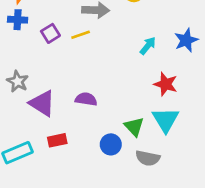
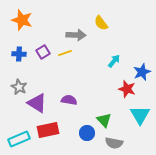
blue cross: (18, 20) -> (19, 54), moved
blue star: (186, 40) -> (142, 72), moved
cyan triangle: (166, 120) -> (140, 115), moved
red rectangle: (57, 140) -> (48, 130), size x1.5

